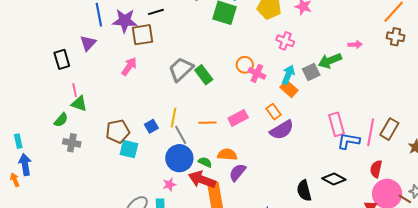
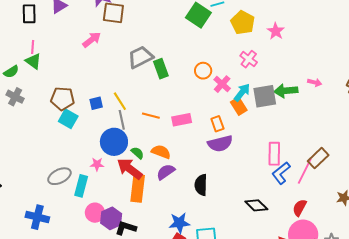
gray square: (311, 72) -> (265, 96), size x1.4
pink cross: (257, 73) -> (222, 84), moved
yellow line: (174, 118) -> (120, 101), turned -60
brown rectangle: (389, 129) -> (318, 158), moved
blue L-shape: (349, 141) -> (281, 173), turned -65
black semicircle: (304, 191) -> (201, 185), moved

